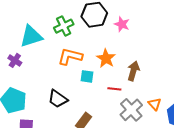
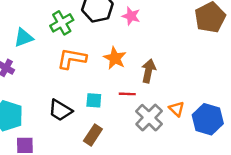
cyan triangle: (31, 36) -> (24, 38), size x0.7
cyan square: (87, 76) -> (94, 100), moved

